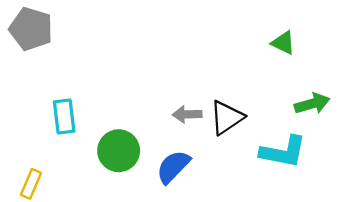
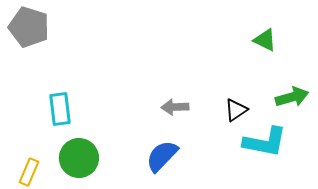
black triangle: (227, 118) -> (236, 110), moved, size x0.7
green circle: (119, 151) -> (79, 158), moved

